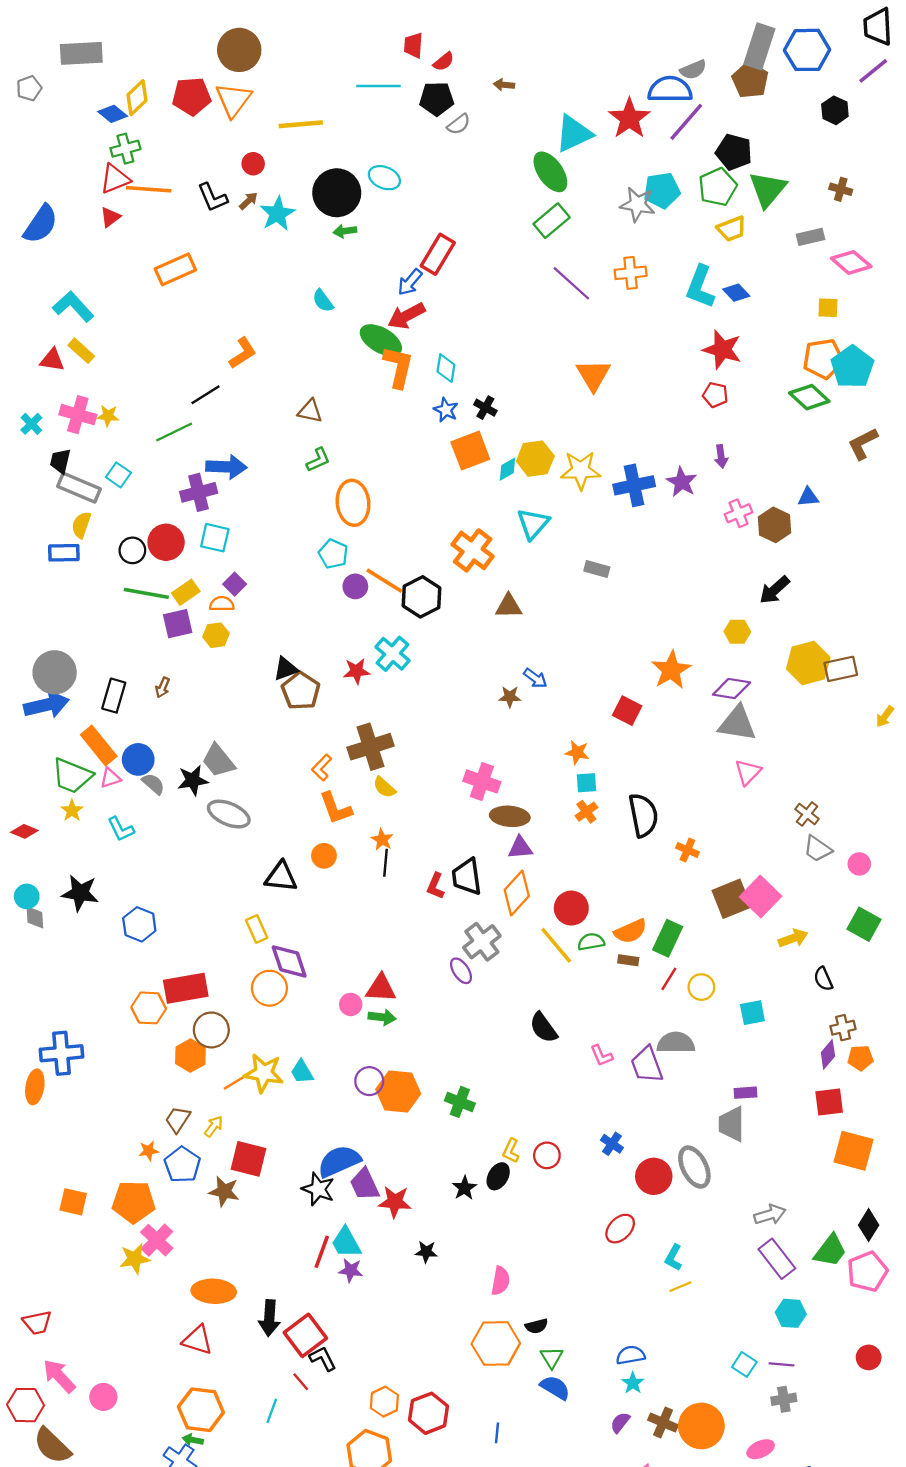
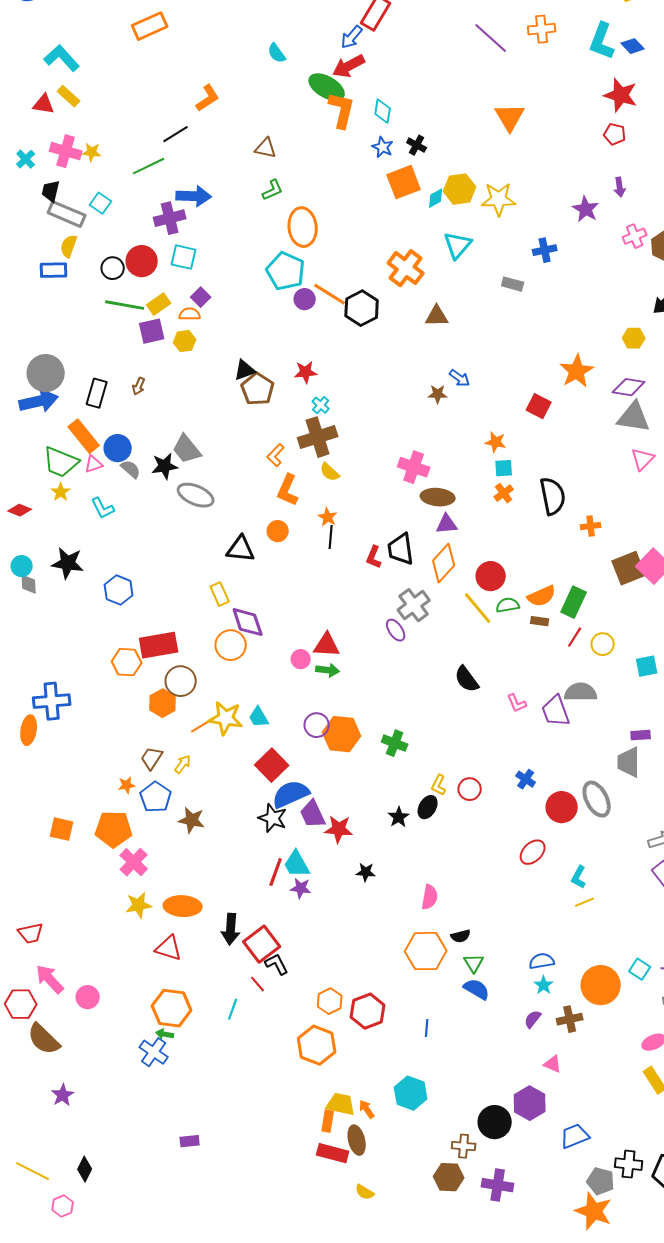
blue cross: (634, 485) -> (545, 250), moved, size x0.7
cyan pentagon: (333, 554) -> (286, 271), size x1.5
cyan cross: (392, 654) -> (321, 405), moved, size x0.6
orange L-shape: (336, 808) -> (288, 490), turned 44
orange cross: (687, 850) -> (591, 526), turned -30
red square: (249, 1159) -> (272, 765), moved, turned 32
yellow star: (135, 1259) -> (139, 905), moved
brown cross: (663, 1422) -> (570, 1019), turned -35
orange circle: (701, 1426) -> (601, 985), moved

